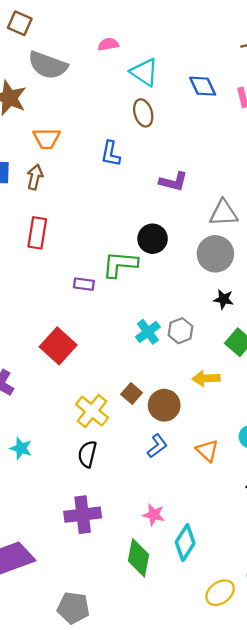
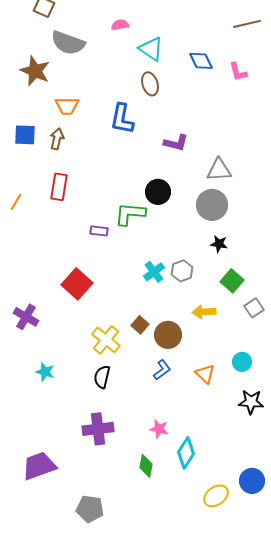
blue L-shape: (111, 154) -> (122, 119), size x1.4
green diamond: (139, 558) -> (146, 466), size x0.7

